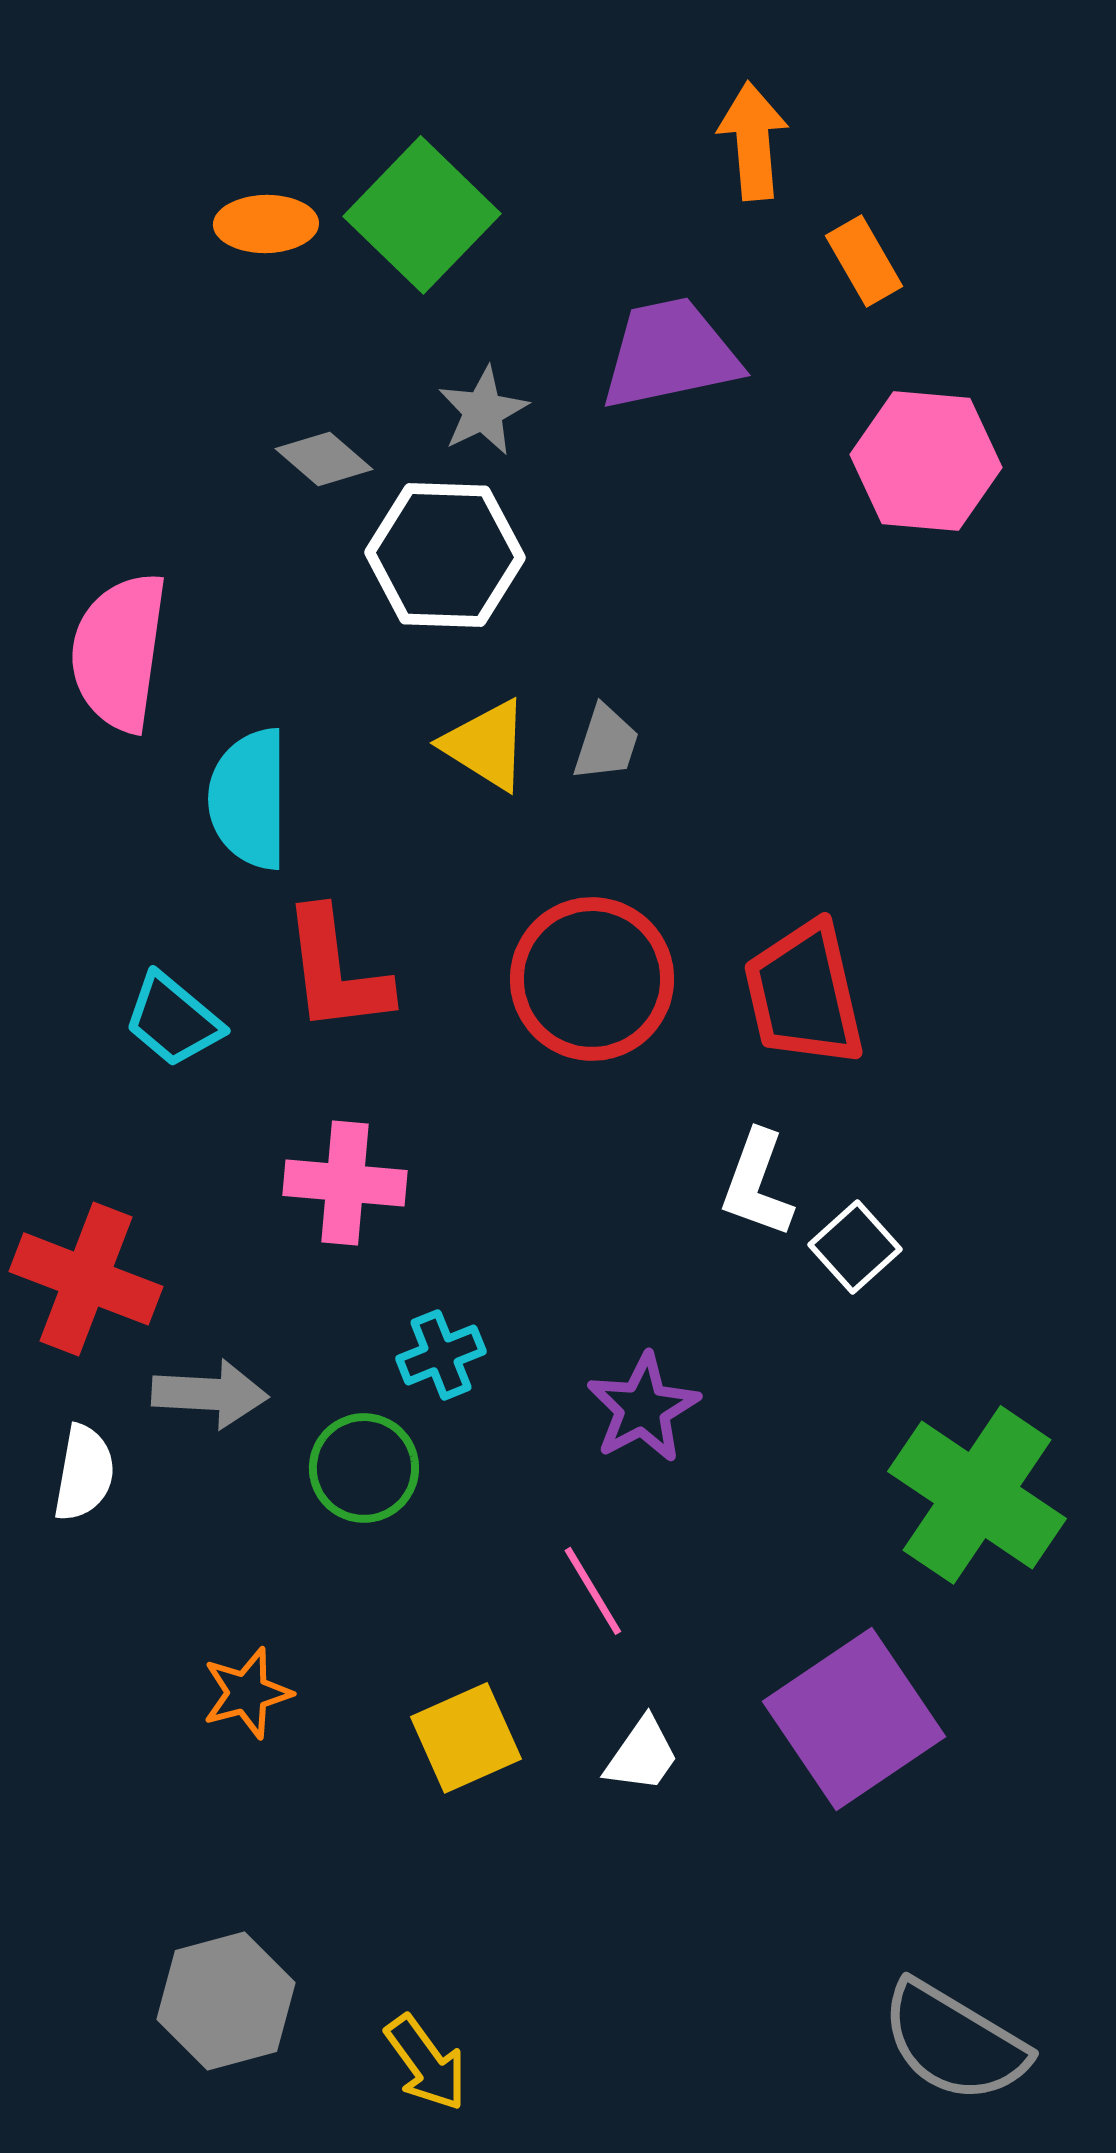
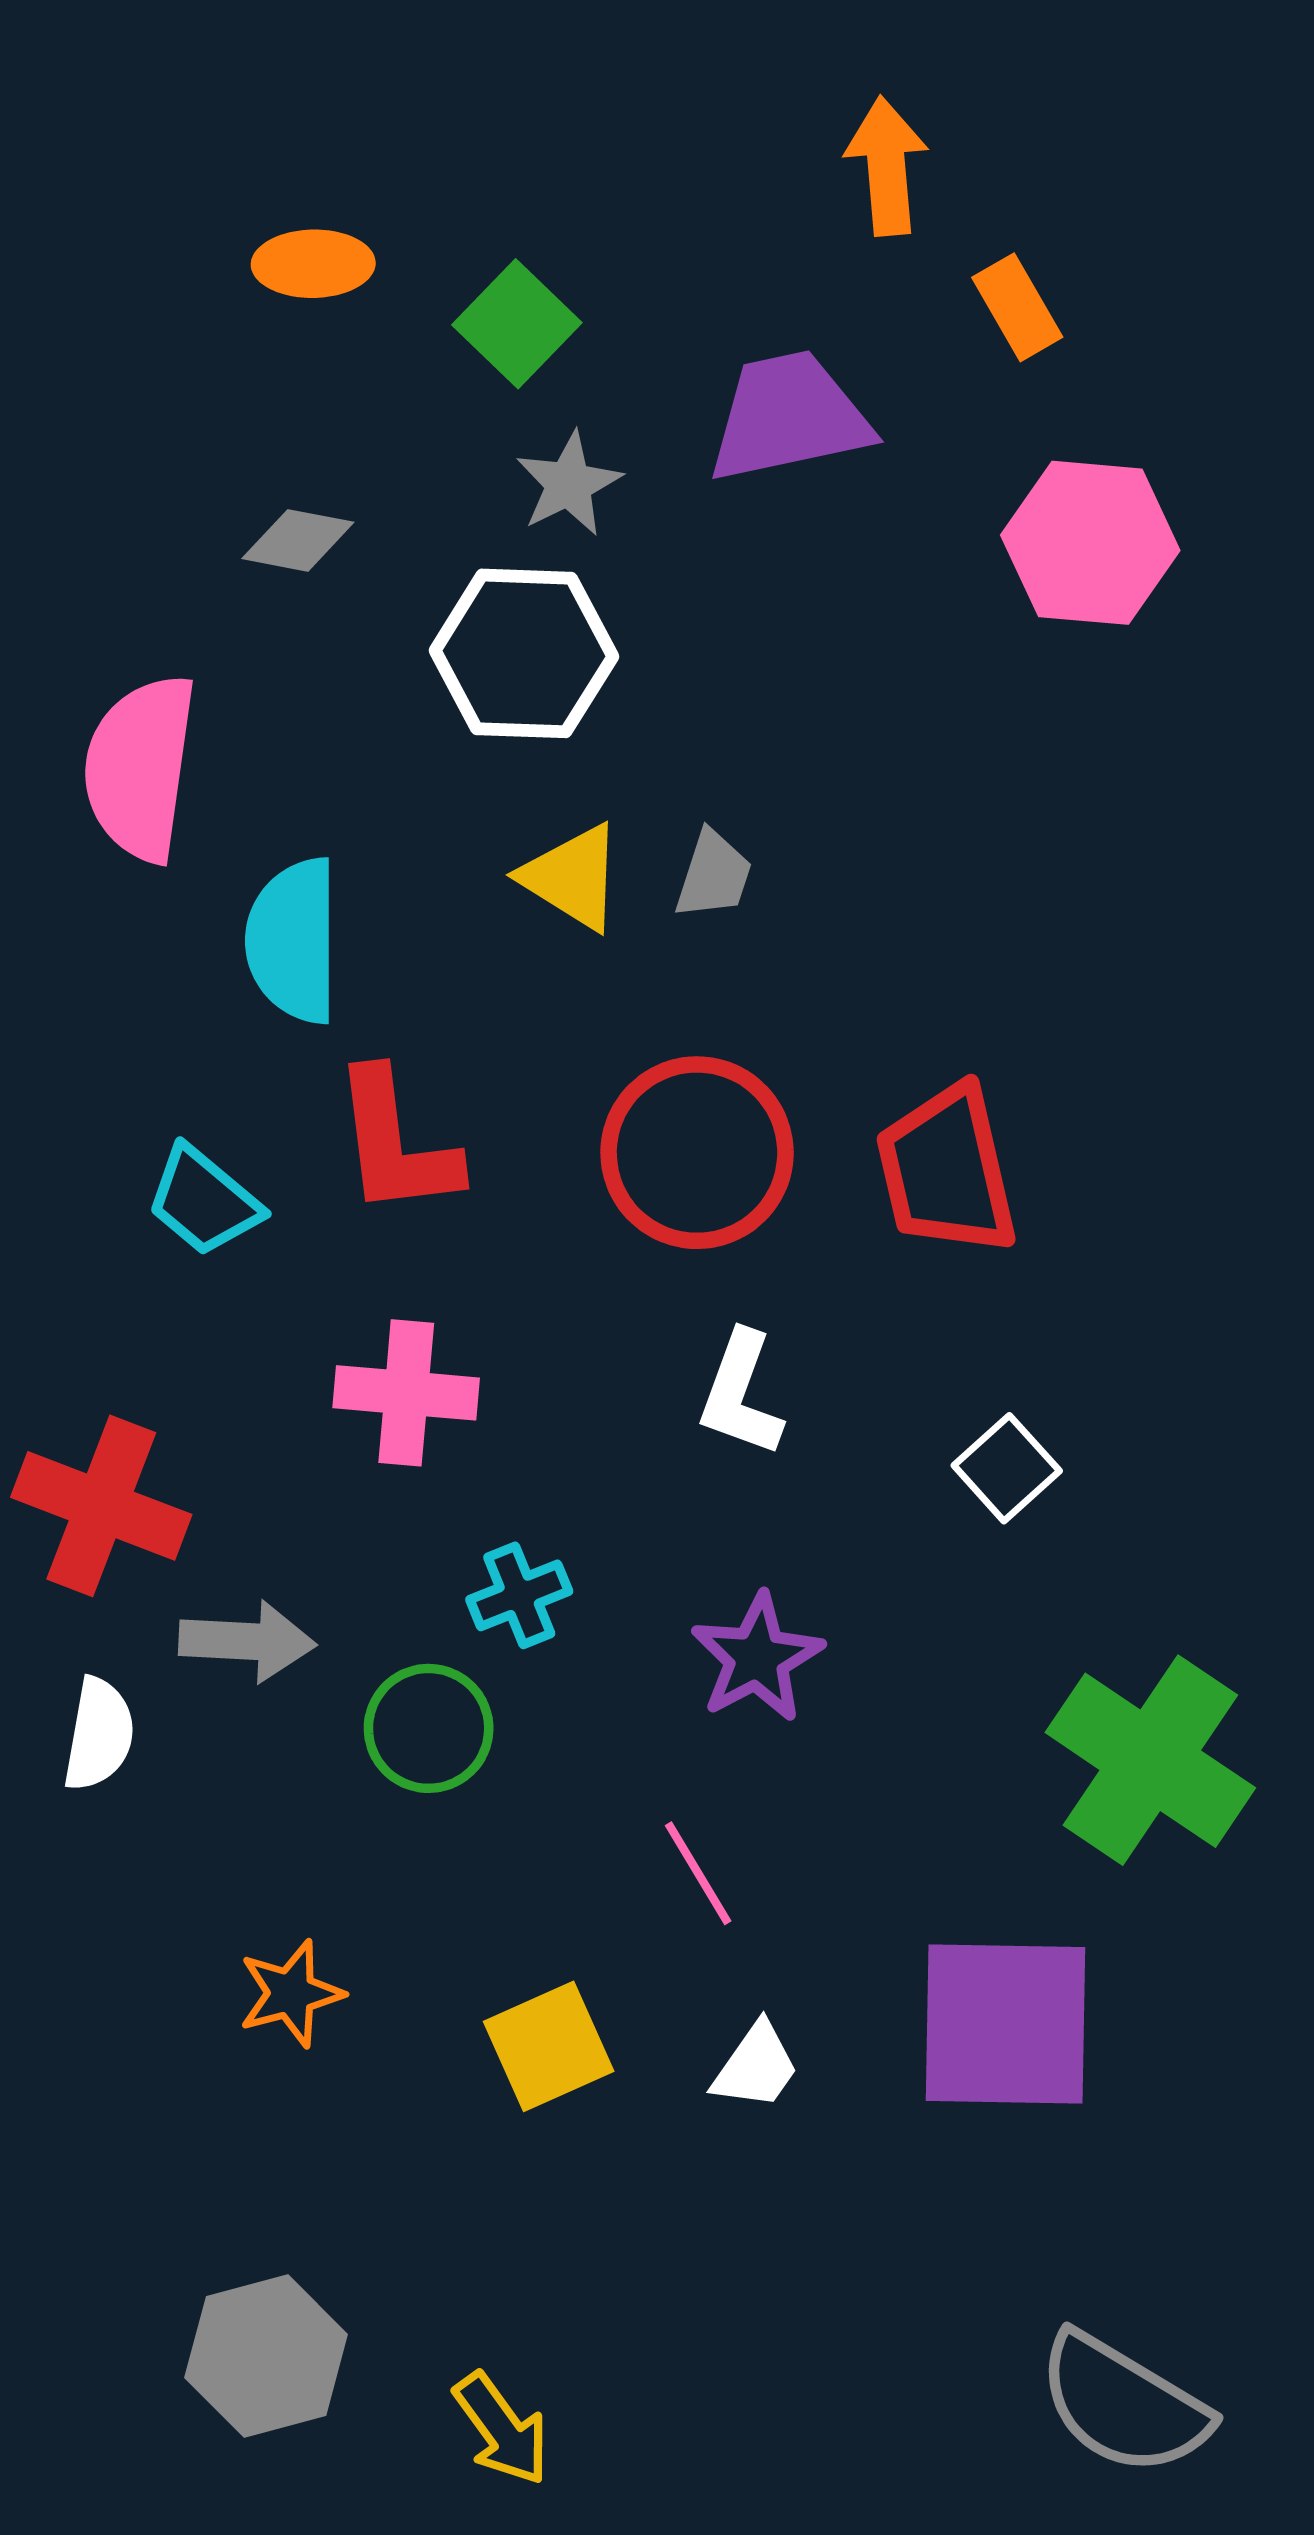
green square: (422, 215) -> (517, 324), moved, size x0.7
gray diamond: (324, 459) -> (298, 540), moved, turned -30
white L-shape: (757, 1184) -> (741, 1394), moved
purple square: (854, 1719) -> (1005, 2024), turned 35

